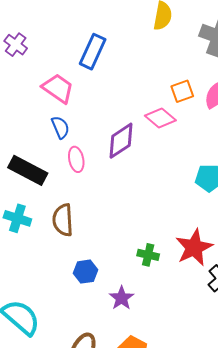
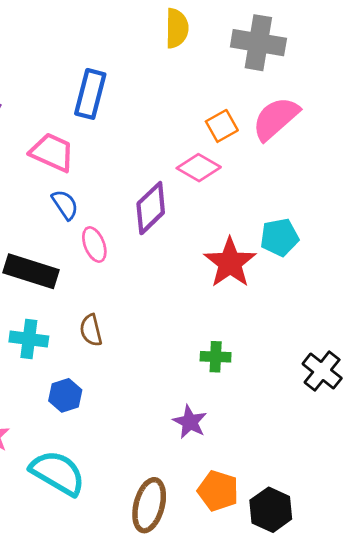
brown semicircle: (63, 220) -> (91, 330), size x0.7
red star: (194, 248) -> (230, 263), moved
blue hexagon: (85, 272) -> (65, 395), moved

